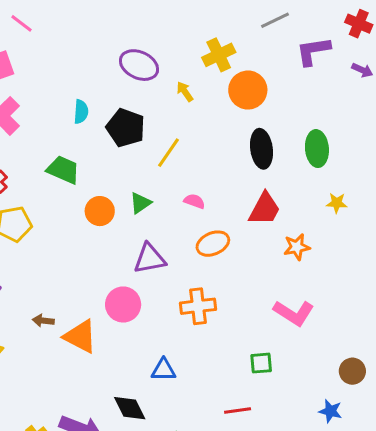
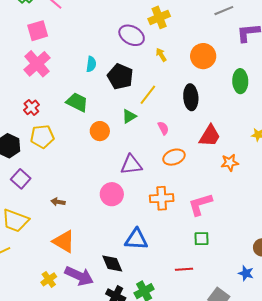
yellow cross: (219, 55) -> (159, 17), moved
black ellipse: (261, 149) -> (191, 97), moved
green ellipse: (317, 149) -> (240, 81), moved
pink semicircle: (194, 201) -> (163, 128), turned 40
green triangle: (140, 203) -> (129, 116), moved
pink L-shape: (294, 313) -> (200, 204), moved, turned 128
orange triangle: (80, 336) -> (64, 242), moved
blue triangle: (164, 370) -> (136, 239), size x1.4

